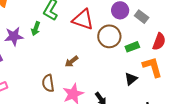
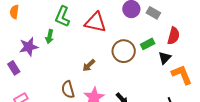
brown circle: (109, 36) -> (124, 51), moved
orange L-shape: (152, 67) -> (182, 75), moved
black triangle: (131, 79) -> (165, 58), moved

